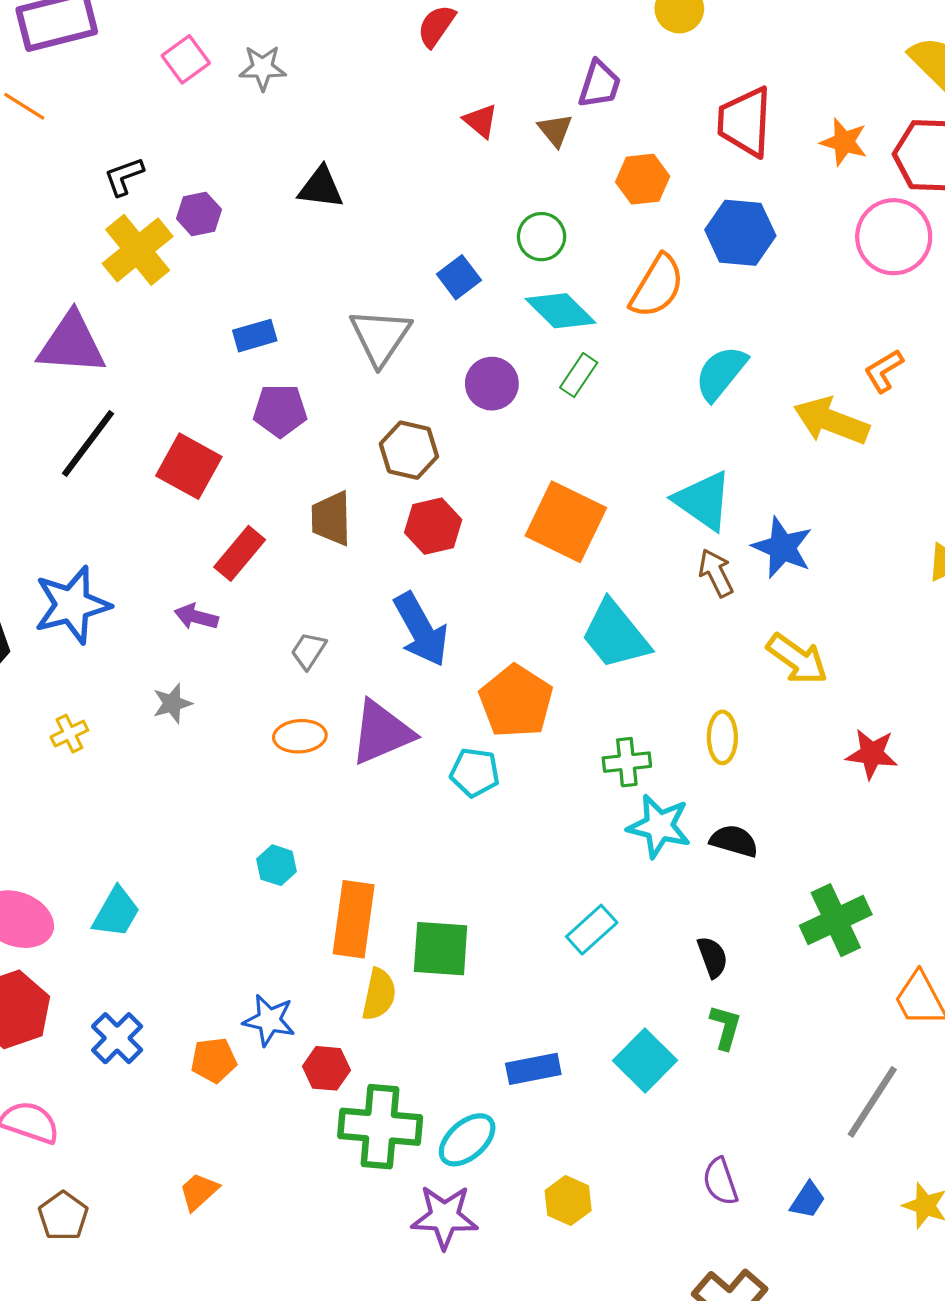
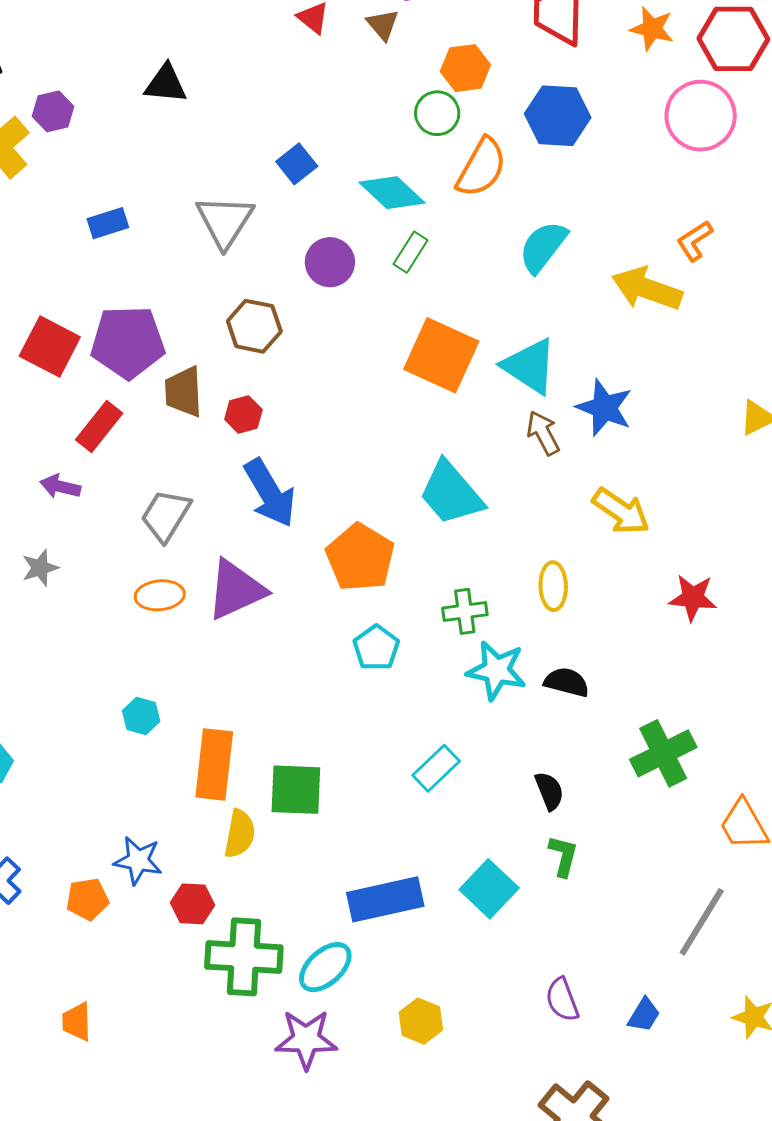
green circle: (542, 237) -> (437, 113), moved
purple pentagon: (280, 411) -> (128, 342), moved, size x1.5
orange square: (566, 522) -> (441, 355), moved
red hexagon: (433, 526) -> (243, 415), moved, size x0.7
gray trapezoid: (308, 651) -> (166, 515), size x1.5
cyan pentagon: (475, 772) -> (376, 648), moved, turned 30
blue rectangle: (533, 1069) -> (385, 899), size x1.5
orange trapezoid: (199, 1191) -> (77, 1022), turned -48

